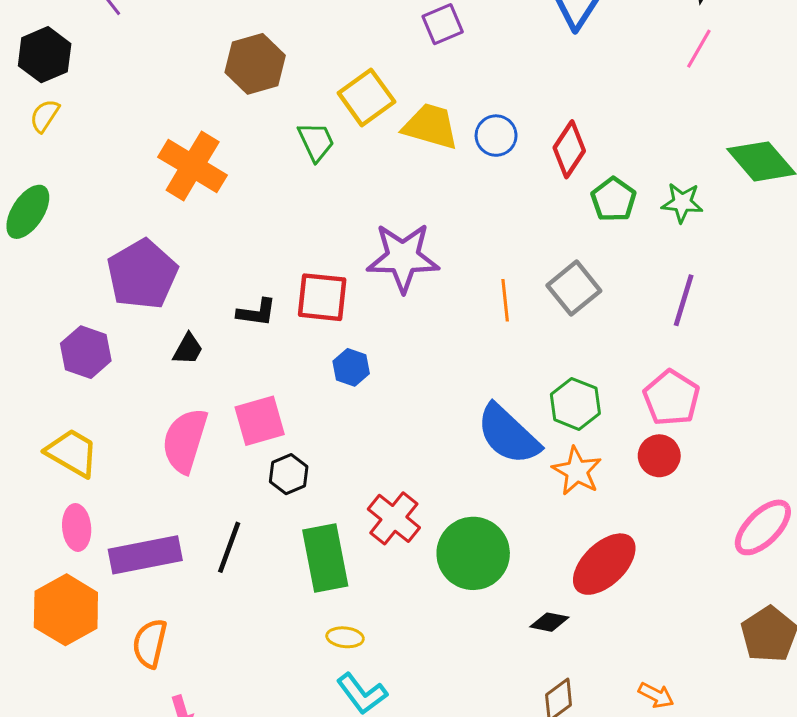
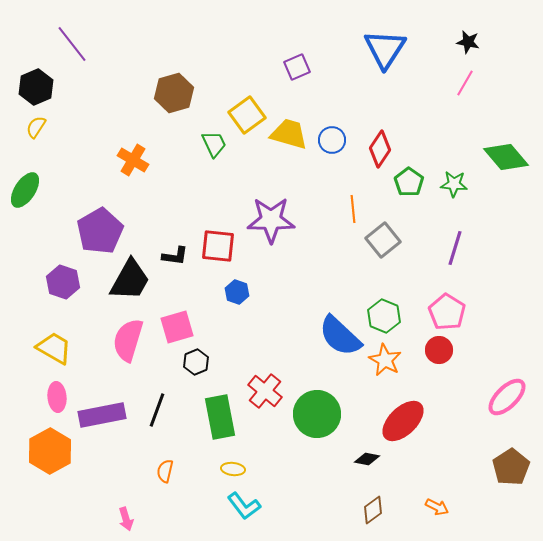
orange cross: (193, 166) -> (133, 160), size x0.7
orange line: (505, 300) -> (353, 209), moved
black trapezoid: (188, 349) -> (130, 280), size x2.0
orange semicircle: (150, 643) -> (165, 471), moved, size x0.7

